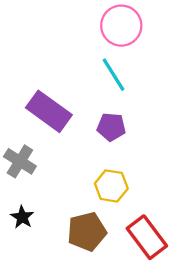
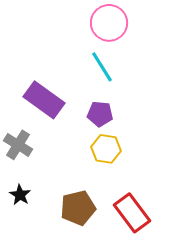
yellow hexagon: (111, 186) -> (106, 149), moved

